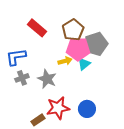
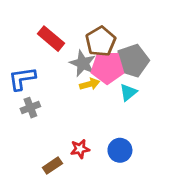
cyan triangle: (84, 64) -> (128, 92), moved
gray star: (47, 79) -> (83, 63), moved
red star: (58, 108) -> (80, 149), size x0.6

